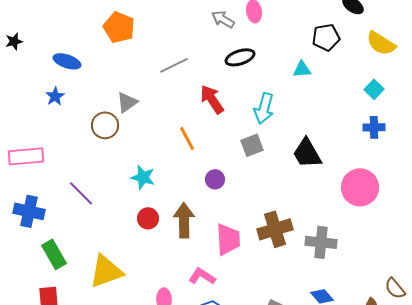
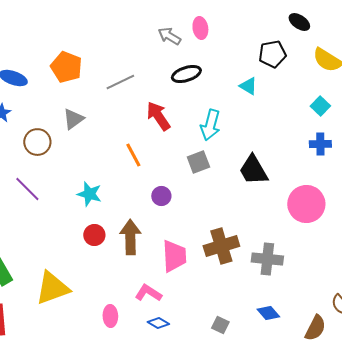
orange pentagon: (119, 27) -> (66, 67), moved
cyan triangle: (302, 69) -> (248, 86), turned 36
brown circle: (105, 125) -> (37, 142), moved
purple line: (81, 193) -> (27, 189), moved

